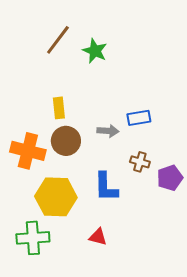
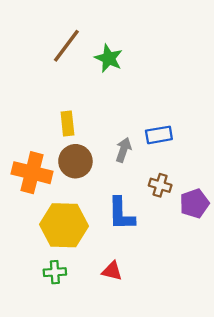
gray arrow: (108, 131) -> (123, 150), turned -75
green cross: (33, 238) -> (55, 272), moved, size x0.6

